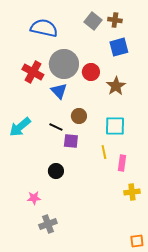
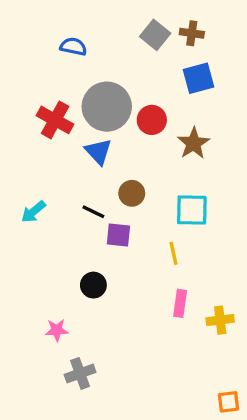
blue semicircle: (44, 28) -> (73, 47), size x0.6
cyan arrow: (20, 127) -> (33, 212), size x0.7
pink rectangle: (122, 163) -> (180, 303), moved

